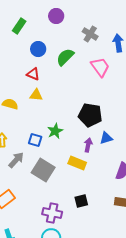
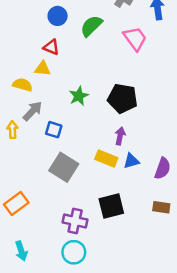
yellow triangle: (36, 95) -> (43, 68), moved
green star: (55, 131) -> (79, 96), moved
blue triangle: (106, 138) -> (131, 161), moved
gray arrow: (16, 160) -> (33, 111), moved
black square: (81, 201) -> (111, 206), size x1.5

